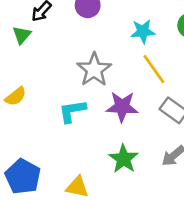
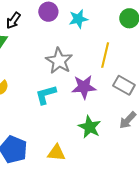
cyan star: (143, 31) -> (78, 19), moved
yellow line: (154, 69) -> (105, 55), turned 55

